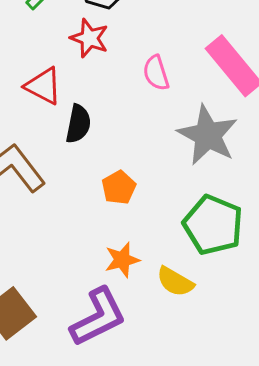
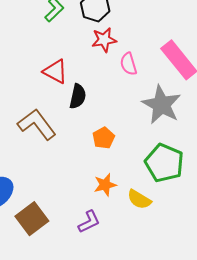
red star: (89, 38) -> (104, 40), moved, turned -30
purple L-shape: (98, 317) -> (89, 222), size x0.6

